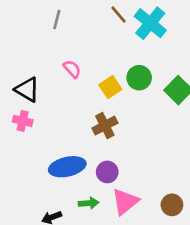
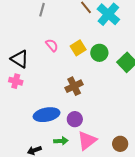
yellow square: (110, 87) -> (78, 48), moved

